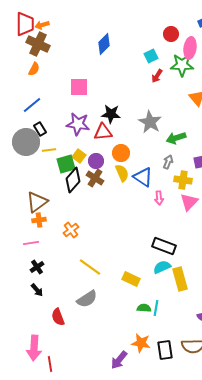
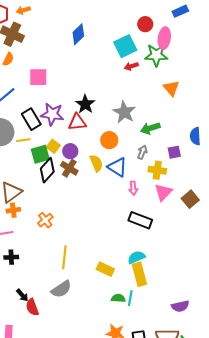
orange arrow: (42, 25) -> (23, 10), moved
cyan square: (151, 56) -> (125, 46), size x1.6
red arrow: (157, 76) -> (131, 66), turned 40
pink square: (79, 87) -> (38, 77), moved
black star: (111, 114) -> (85, 104), turned 30
black rectangle: (40, 129) -> (31, 119), moved, size x1.5
orange circle: (121, 153) -> (109, 140), moved
black rectangle: (164, 246) -> (140, 220), moved
black cross: (37, 267) -> (11, 257), turned 32
yellow line: (90, 267) -> (64, 257), turned 60
yellow rectangle: (180, 279) -> (139, 274), moved
black arrow: (37, 290) -> (22, 295), moved

